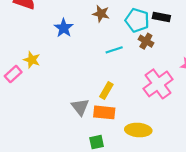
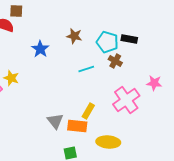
yellow rectangle: (106, 91) -> (88, 111), moved

